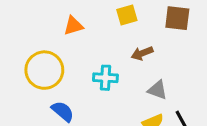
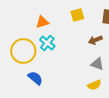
brown arrow: (142, 53) -> (95, 40), moved
cyan cross: (105, 78) -> (47, 43), moved, turned 35

